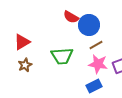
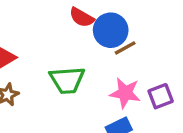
brown line: (96, 45) -> (125, 48), moved

